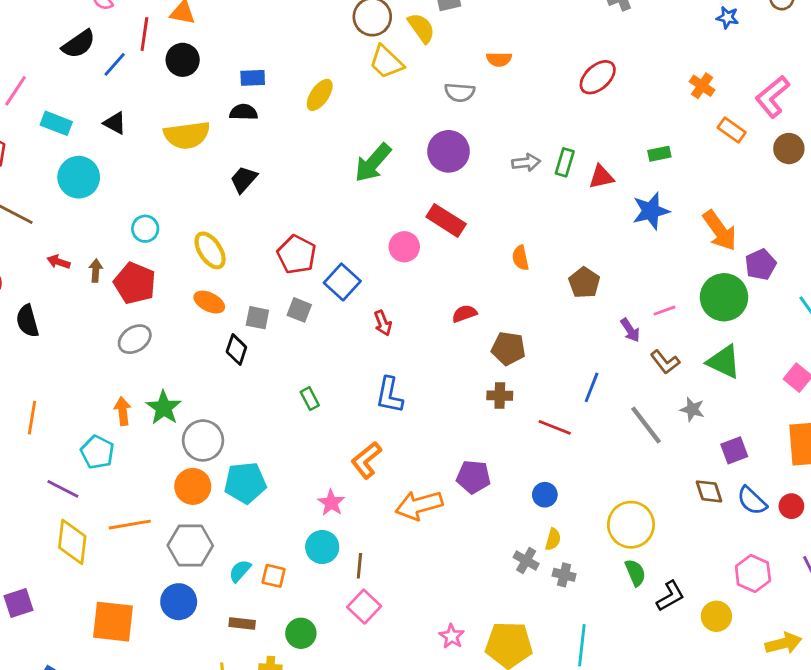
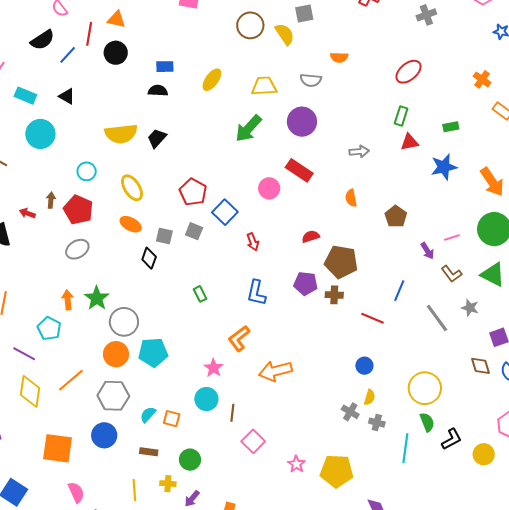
yellow trapezoid: (386, 62) -> (264, 86), moved, turned 132
yellow semicircle: (187, 135) -> (121, 134), moved
green rectangle: (565, 162) -> (401, 116), moved
gray arrow: (526, 163) -> (359, 152), moved
red arrow: (59, 262) -> (27, 213), moved
brown pentagon: (508, 348) -> (341, 262), size x1.4
purple pentagon: (473, 477) -> (306, 283), moved
orange line: (130, 525) -> (71, 380), turned -32
pink square: (364, 607) -> (253, 441), moved
cyan line: (582, 645) -> (405, 448), moved

